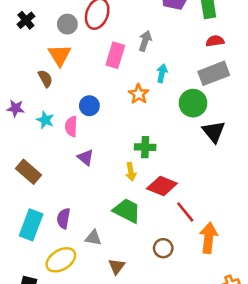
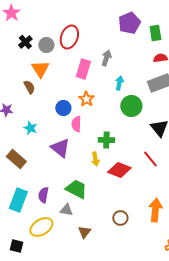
black cross: (26, 20) -> (25, 42), moved
orange star: (139, 94) -> (86, 99), moved
green circle: (193, 103) -> (131, 106), moved
cyan star: (45, 120) -> (30, 128), moved
pink semicircle: (71, 126) -> (76, 124), moved
purple triangle: (85, 158) -> (60, 148), size x1.5
green trapezoid: (127, 211) -> (76, 189), moved
red line: (185, 212) -> (150, 159), moved

